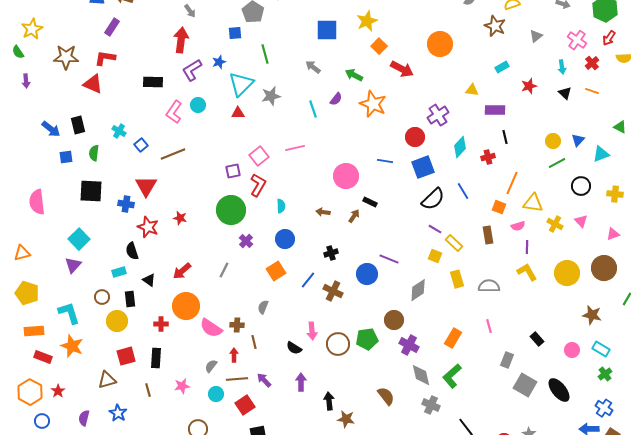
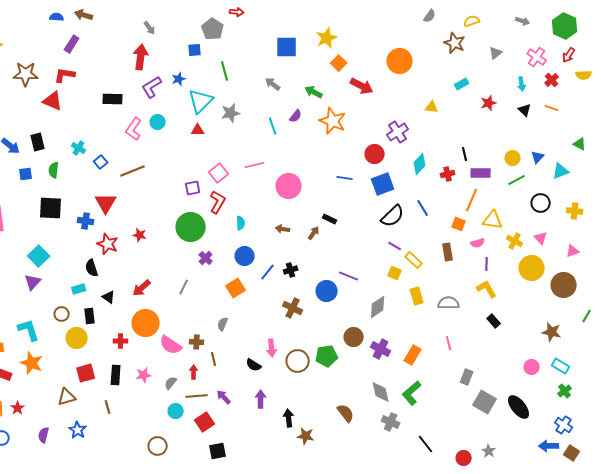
purple rectangle: (495, 110) -> (481, 173), moved
pink circle: (346, 176) -> (289, 186), moved
yellow circle: (567, 273) -> (532, 268), moved
blue line: (308, 280) -> (268, 272), moved
black rectangle: (537, 339) -> (494, 321), moved
purple cross: (409, 345) -> (381, 349), moved
pink star: (182, 386) -> (144, 375), moved

